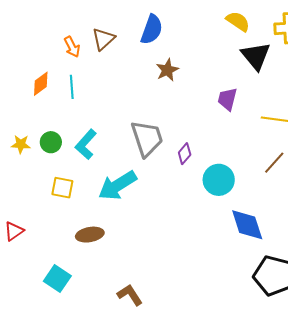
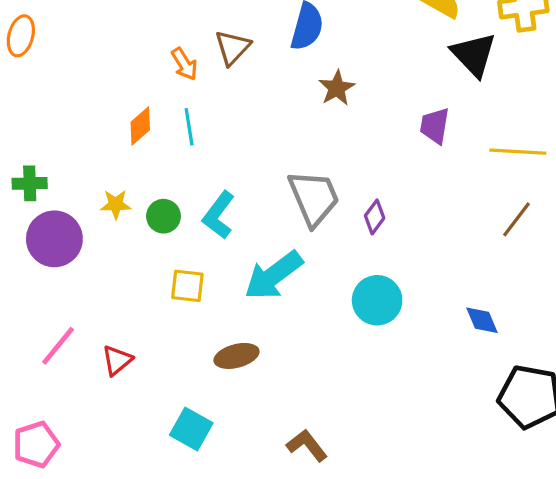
yellow star: (21, 144) -> (116, 204), moved
cyan circle: (219, 180) -> (377, 300), moved
blue diamond: (247, 225) -> (482, 320), size x0.6

